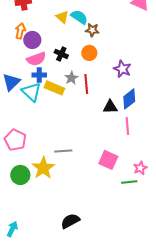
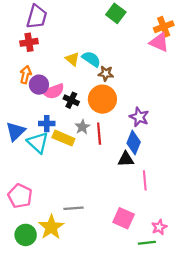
orange circle: (89, 53) -> (102, 99), size x1.6
pink semicircle: (36, 59) -> (53, 91), moved
blue diamond: (129, 99) -> (134, 143), moved, turned -30

